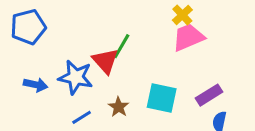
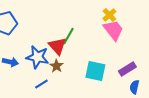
pink trapezoid: (188, 37) -> (113, 30), turned 75
brown star: (119, 107) -> (56, 66), moved

